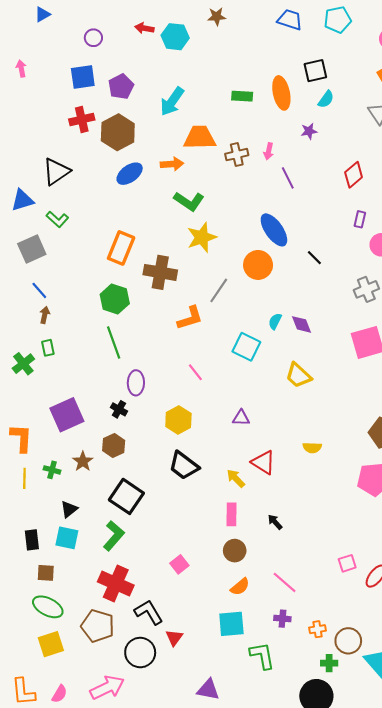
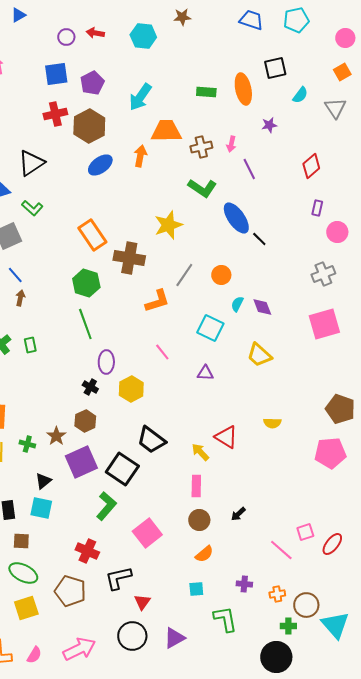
red arrow: (144, 28) -> (95, 33), moved
cyan semicircle: (326, 99) -> (300, 95), moved
orange arrow: (172, 164) -> (140, 156), turned -75
green L-shape: (189, 201) -> (202, 188), moved
orange rectangle: (121, 248) -> (92, 235), turned -56
black line: (314, 258) -> (259, 239), moved
orange circle: (258, 265) -> (221, 275), moved, size x0.7
green rectangle: (48, 348) -> (30, 345), moved
purple square: (67, 415) -> (81, 462), moved
purple triangle: (241, 418) -> (205, 373), moved
yellow hexagon: (178, 420) -> (131, 389), moved
black square: (126, 496) -> (122, 469), moved
black arrow: (275, 522) -> (238, 514), moved, turned -91
green L-shape: (114, 536) -> (106, 506), moved
pink square: (179, 564) -> (147, 533), size x1.6
pink line: (285, 582) -> (281, 550), moved
red cross: (116, 583) -> (87, 551), size x0.7
black L-shape: (149, 612) -> (118, 578), turned -72
cyan square: (231, 624) -> (196, 589), size x0.6
black circle: (140, 653) -> (132, 636), moved
purple triangle: (208, 690) -> (174, 638), moved, turned -40

